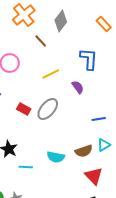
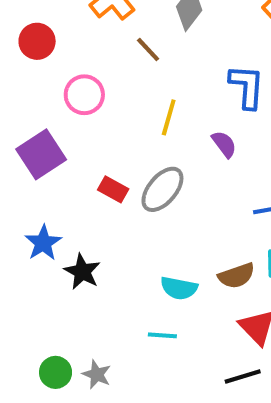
yellow line: (51, 74) -> (169, 117), turned -48
cyan line: (26, 167) -> (162, 335), moved

